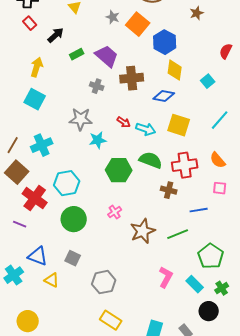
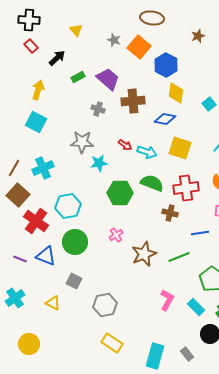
purple line: (20, 224) -> (20, 259), moved
blue triangle: (38, 256) -> (46, 256), moved

